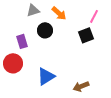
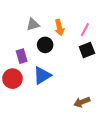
orange arrow: (59, 13) -> (59, 28), turned 35
pink line: (94, 16) -> (85, 30), moved
blue triangle: (46, 76) -> (42, 76), moved

